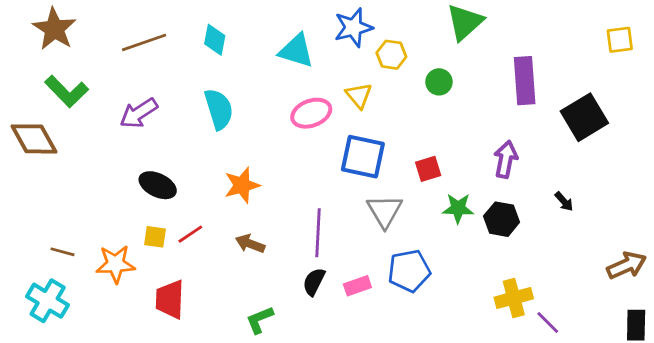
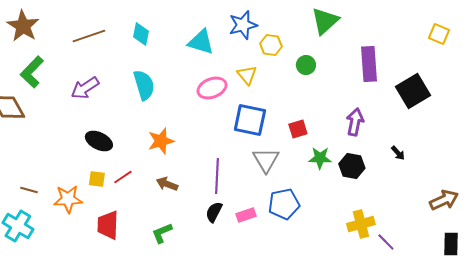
yellow square: (620, 40) -> (439, 34), turned 30
green L-shape: (67, 91) -> (32, 72), turned 88
green L-shape: (260, 320) -> (162, 233), moved

